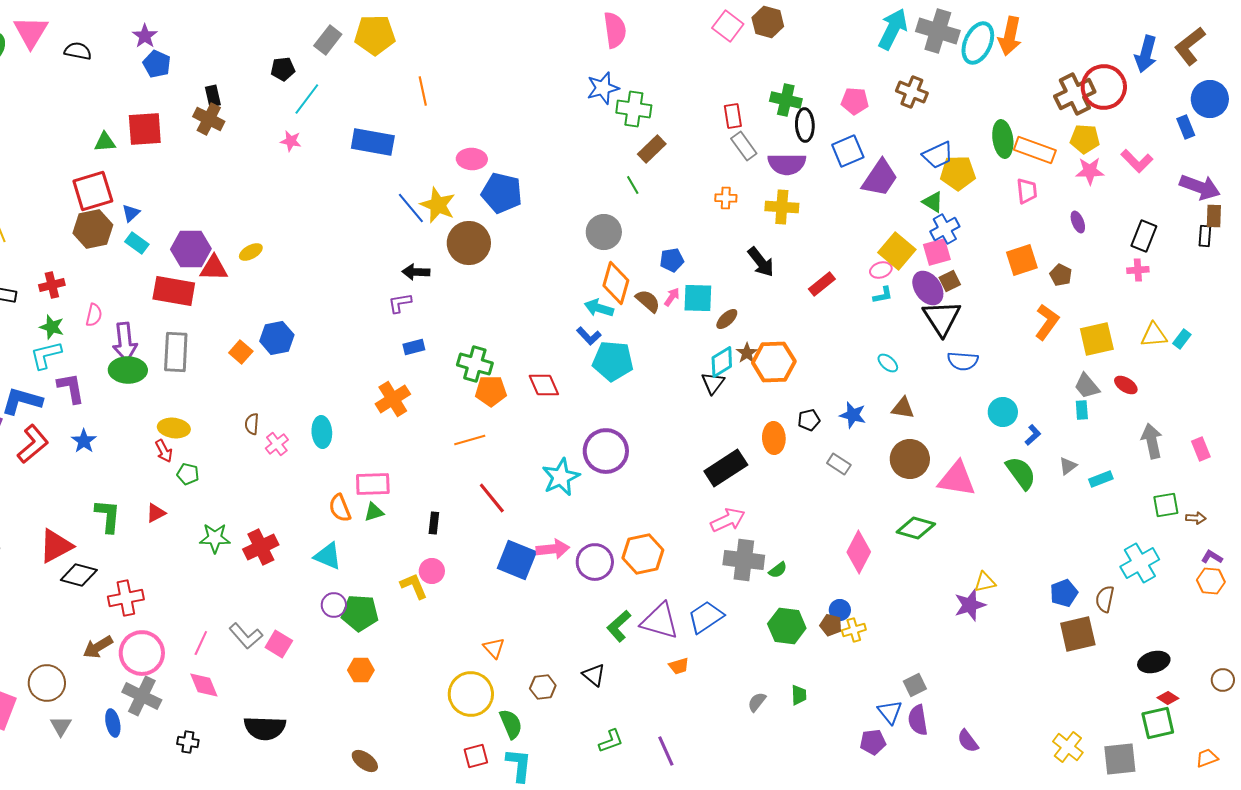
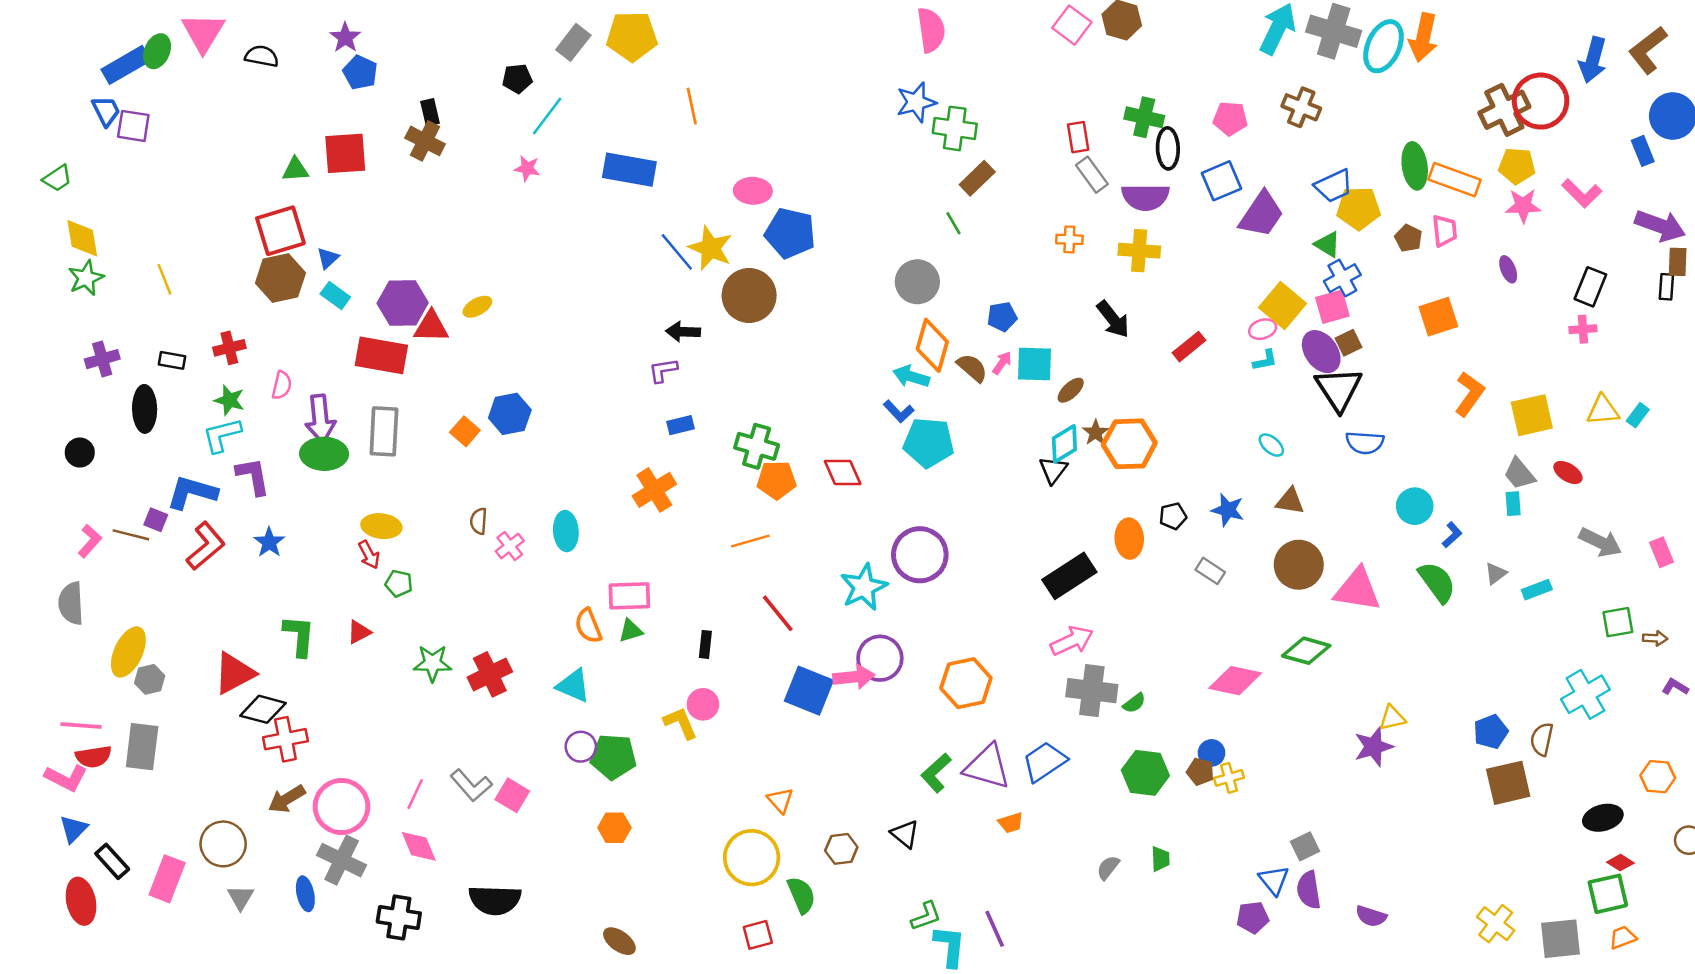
brown pentagon: (1061, 275) -> (1408, 238), moved
gray arrow: (1152, 441) -> (1600, 542), turned 128
pink diamond: (859, 552) -> (1235, 681), turned 75
purple circle: (595, 562) -> (880, 658), moved
orange hexagon: (1211, 581) -> (1658, 777), moved
red cross: (126, 598) -> (285, 739), moved
purple semicircle: (968, 741) -> (1371, 916), turned -35
black cross: (188, 742) -> (399, 917), size x1.6
orange trapezoid: (1207, 758) -> (1623, 937), moved
cyan L-shape: (519, 765) -> (950, 946), moved

